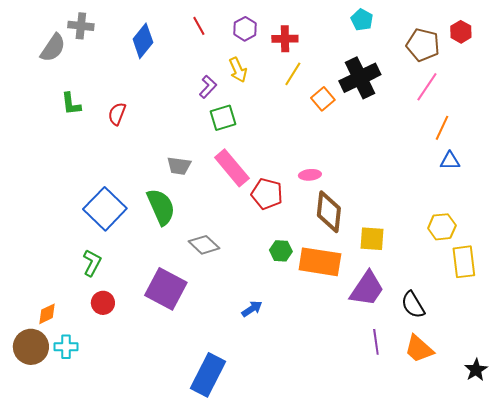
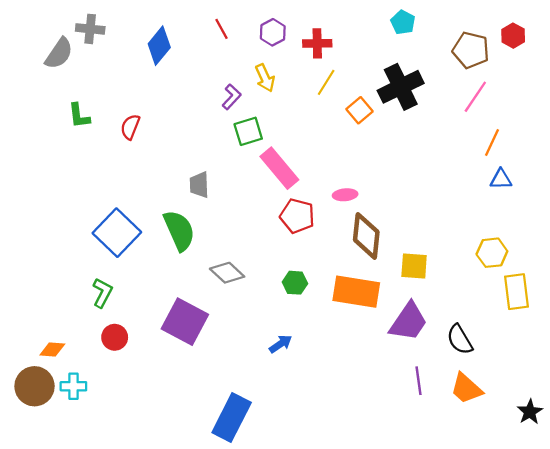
gray trapezoid: (179, 166) -> (199, 185), turned 80
pink rectangle: (232, 168) -> (279, 168), moved
green hexagon: (281, 251) -> (295, 283), moved
orange diamond: (47, 314) -> (52, 350), turned 30

